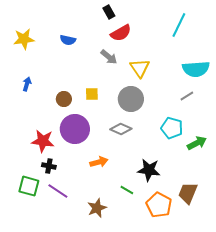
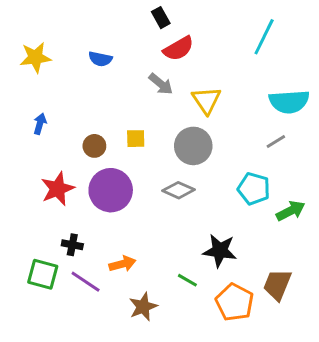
red star: (43, 141) -> (58, 189), moved, turned -30
orange arrow: (99, 162) -> (122, 264), moved

